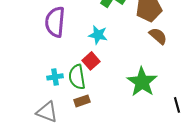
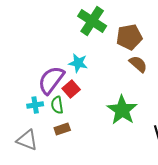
purple semicircle: (55, 22) -> (51, 80), moved, turned 32
green semicircle: (77, 77) -> (57, 105), size x0.7

